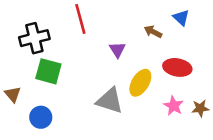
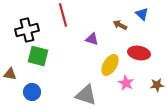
purple triangle: (117, 50) -> (92, 39), turned -40
brown triangle: (13, 94) -> (10, 74), turned -40
gray triangle: (110, 101) -> (86, 95), moved
pink star: (174, 106) -> (126, 83), moved

